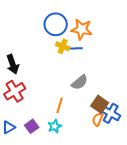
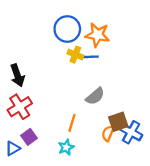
brown square: (100, 104) -> (118, 122), turned 36
orange semicircle: (98, 119) -> (108, 133), moved
purple square: (32, 126) -> (29, 137), moved

